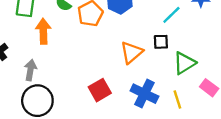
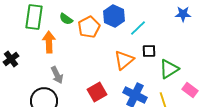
cyan line: (171, 15) -> (138, 28), moved
gray arrow: (30, 70) -> (57, 75), moved, turned 144

